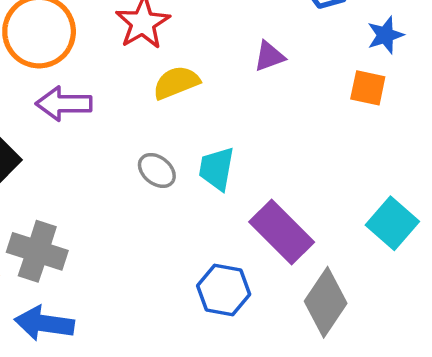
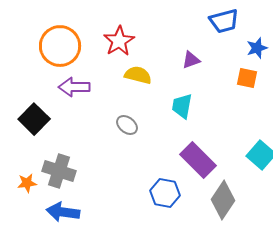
yellow semicircle: (176, 83) -> (138, 75), turned 36
cyan trapezoid: (217, 169) -> (182, 106), moved

